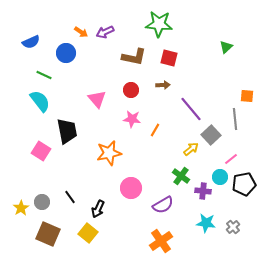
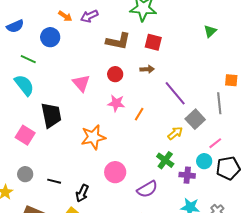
black line: (70, 197) -> (54, 181), turned -40
gray circle: (42, 202) -> (25, 174), moved

